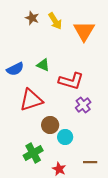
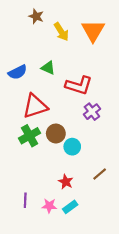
yellow arrow: (55, 21) -> (61, 32), moved
green cross: (33, 153) -> (30, 136), moved
brown line: (90, 162) -> (100, 174), turned -40

